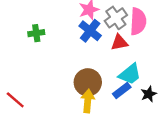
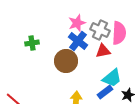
gray cross: (116, 18) -> (100, 30), turned -30
brown circle: (88, 82) -> (66, 61), moved

